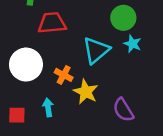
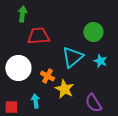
cyan star: (132, 44) -> (100, 61), moved

